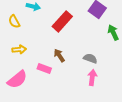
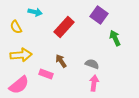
yellow arrow: (19, 49) -> (21, 55), size x1.5

